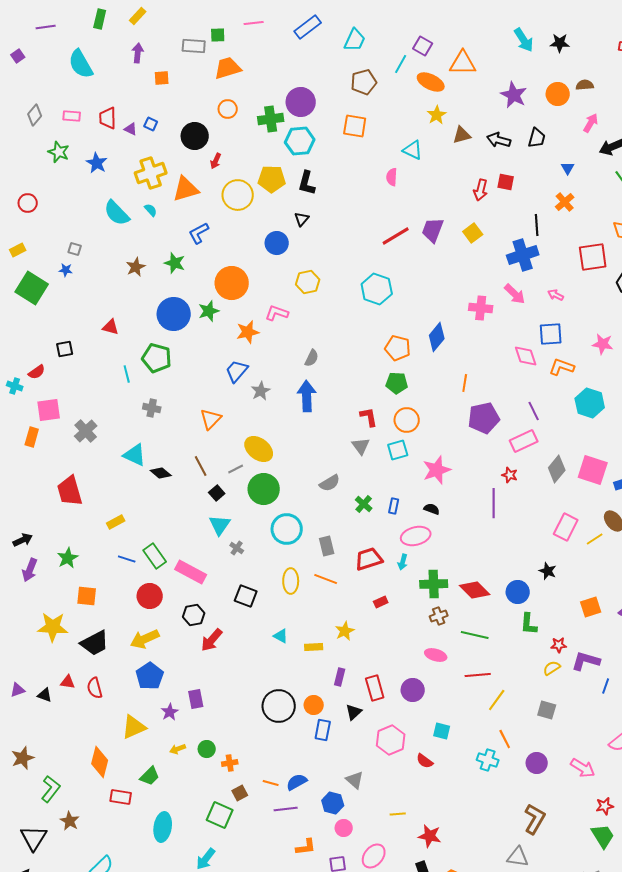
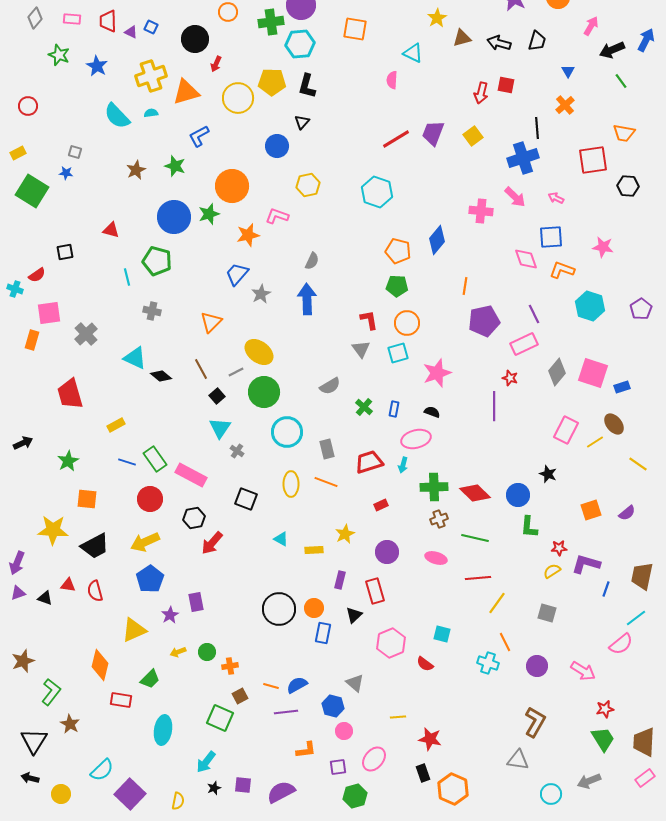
cyan semicircle: (151, 210) -> (151, 113), turned -56
purple arrow: (30, 570) -> (17, 563), moved
purple circle: (413, 690) -> (387, 552), moved

